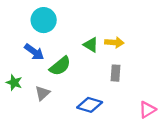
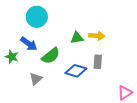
green triangle: (91, 45) -> (77, 38), turned -40
green star: (14, 83) -> (12, 57), moved
blue diamond: (90, 105) -> (76, 71), moved

